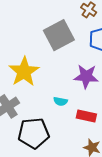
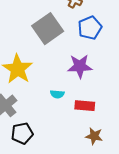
black pentagon: (34, 133) -> (22, 133), moved, size x0.7

